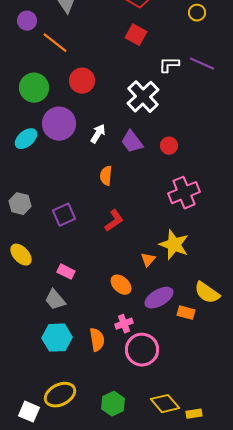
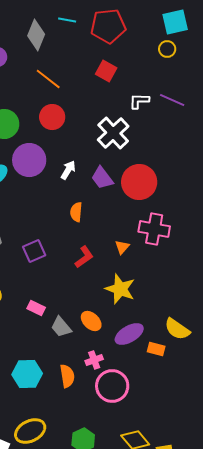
orange line: (55, 43) -> (48, 79), moved
red circle: (169, 146) -> (139, 182), size x2.0
pink cross: (184, 193) -> (154, 229), turned 32
yellow star: (174, 245) -> (120, 289), moved
orange triangle: (148, 260) -> (122, 247), moved
gray trapezoid: (55, 300) -> (61, 327), moved

